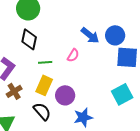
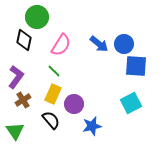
black diamond: (29, 39) -> (24, 40), moved
pink semicircle: (73, 55) -> (61, 45), moved, size x1.6
green line: (45, 62) -> (54, 71), turned 48

